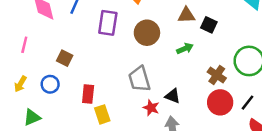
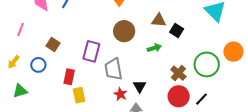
purple rectangle: (108, 23) -> (91, 51), moved
black triangle: (173, 96) -> (140, 86), turned 32

